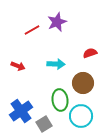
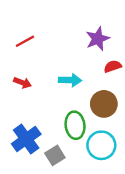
purple star: (57, 22) -> (98, 39), moved
red line: (32, 30) -> (25, 41), moved

